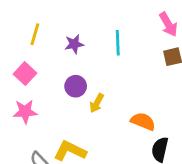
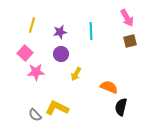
purple circle: (76, 86) -> (61, 54), moved
pink star: (25, 112) -> (36, 72), moved

